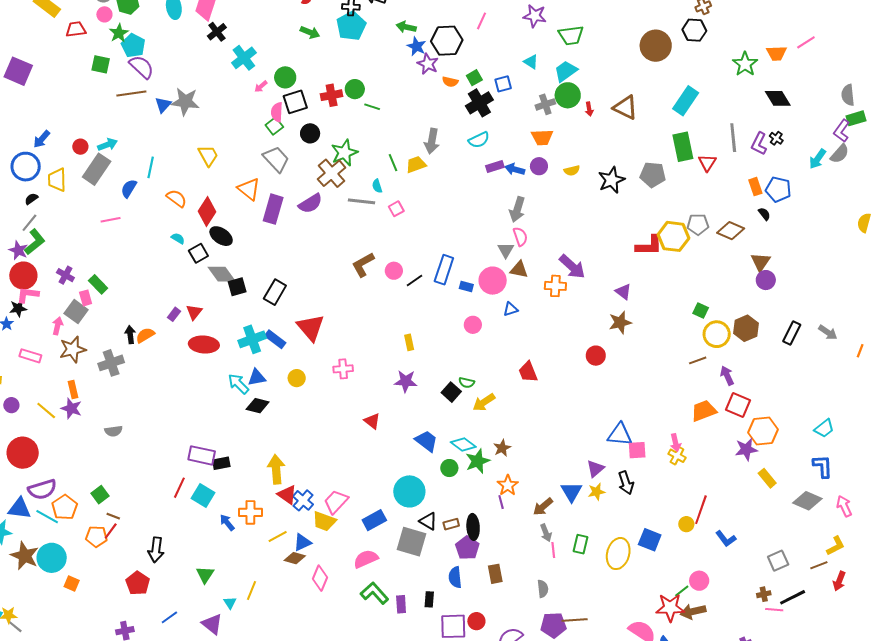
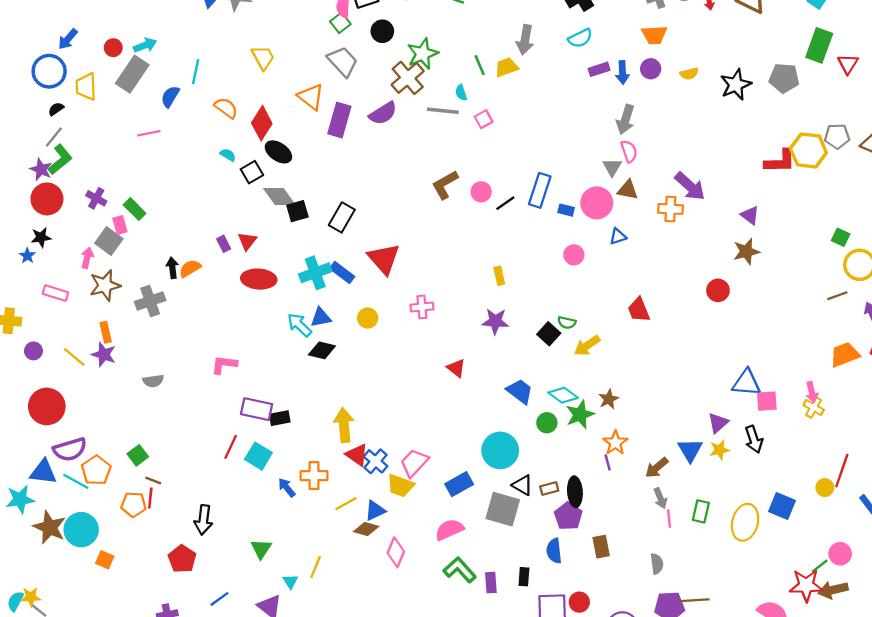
green rectangle: (683, 147) -> (819, 45), turned 32
blue arrow: (515, 169) -> (622, 72), turned -108
pink L-shape: (28, 295) -> (224, 365), moved
purple rectangle: (174, 314) -> (224, 244), turned -64
red line: (111, 531) -> (150, 498), turned -30

